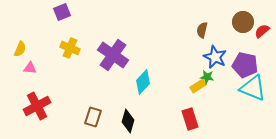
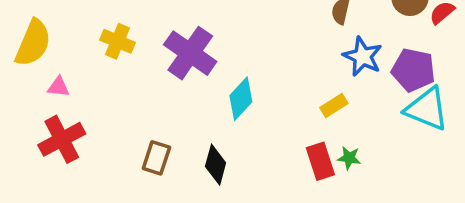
yellow semicircle: (20, 49) -> (33, 43), size x1.8
pink triangle: (30, 68) -> (58, 87), moved
green star: (207, 77) -> (349, 158), moved

